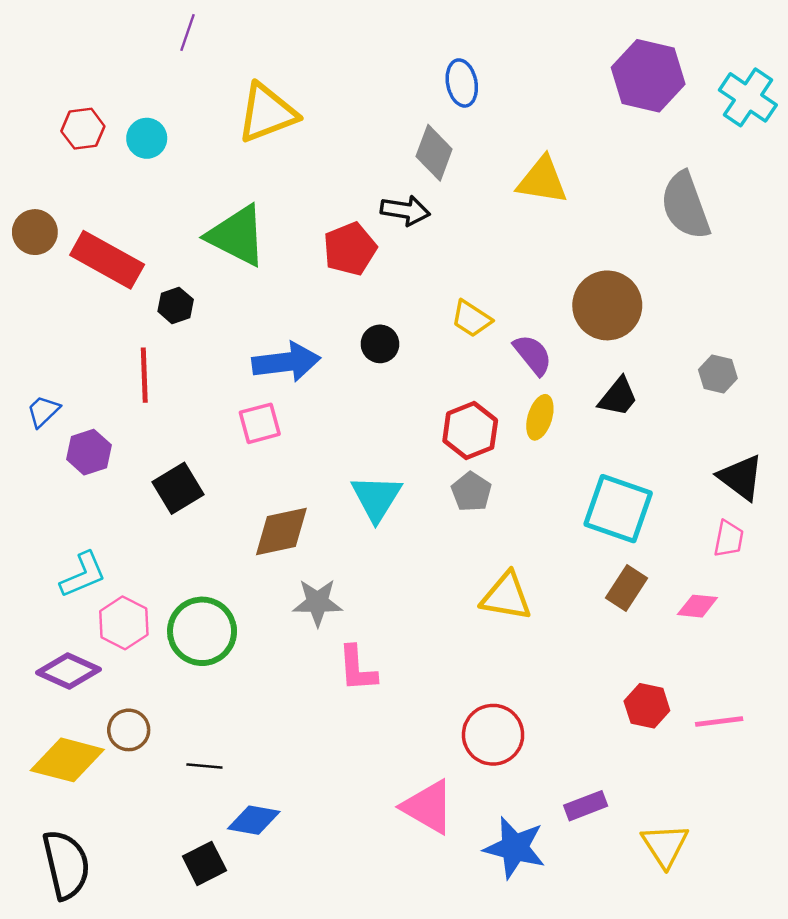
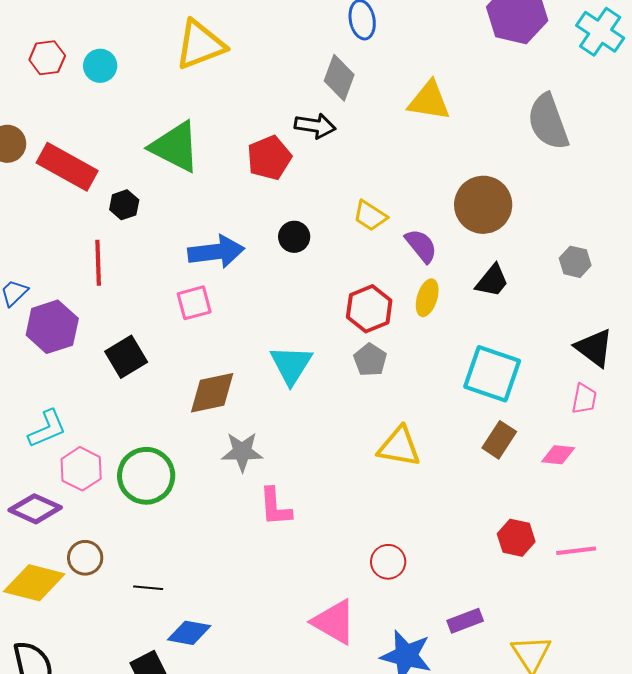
purple hexagon: (89, 452) -> (52, 327), size x1.4
red circle: (493, 735) -> (388, 562), size x0.7

